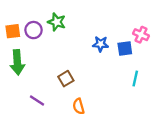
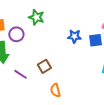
purple circle: (34, 30) -> (16, 34), moved
purple line: (37, 101) -> (20, 74), moved

